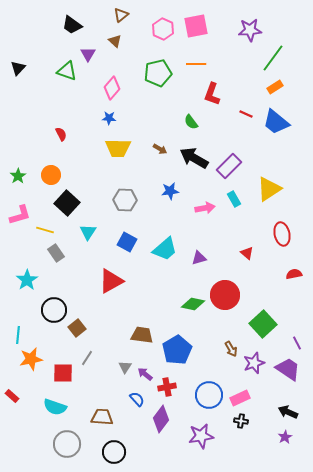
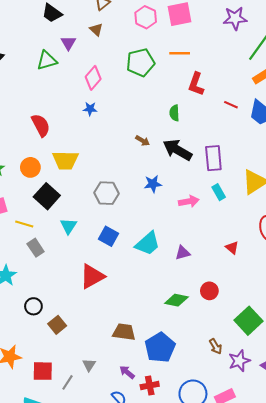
green triangle: (67, 71) -> (47, 60), turned -35
green semicircle: (191, 122) -> (174, 113), turned 35
red semicircle: (61, 134) -> (41, 125), size x1.6
yellow trapezoid: (118, 148) -> (65, 160), moved
purple rectangle: (229, 166) -> (213, 158), turned -50
red circle: (225, 295) -> (209, 291), size x0.6
black circle: (54, 310) -> (33, 306), size x0.7
gray line: (87, 358) -> (67, 382), moved
gray triangle: (125, 367) -> (89, 365), moved

